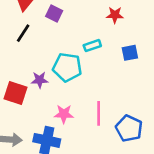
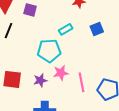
purple star: (40, 80) -> (40, 80), moved
pink star: (64, 114) -> (61, 73), moved

